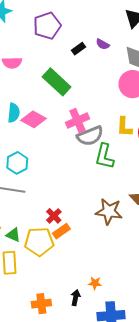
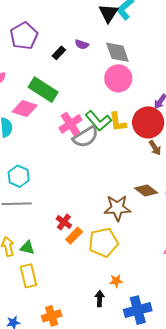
pink diamond: (33, 119) -> (25, 109), moved
green L-shape: (104, 156) -> (98, 121), moved, turned -44
yellow pentagon: (39, 242) -> (103, 242), moved
orange cross: (41, 304) -> (52, 316), moved

